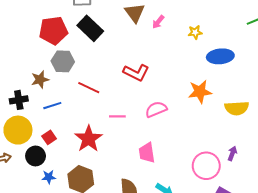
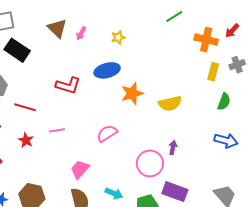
blue ellipse: (220, 56) -> (107, 70), moved
pink semicircle: (156, 109) -> (107, 133), moved
red star: (89, 139) -> (26, 140), moved, size x0.6
pink trapezoid: (147, 153) -> (80, 169), moved, turned 60

